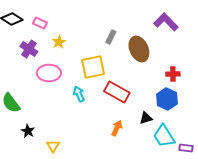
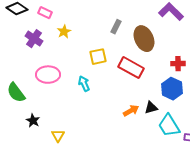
yellow square: (93, 67) -> (98, 57), size x0.7
pink ellipse: (49, 73) -> (48, 75), moved
red rectangle: (117, 92) -> (131, 68), moved
orange arrow: (117, 128) -> (131, 111), moved, turned 35

